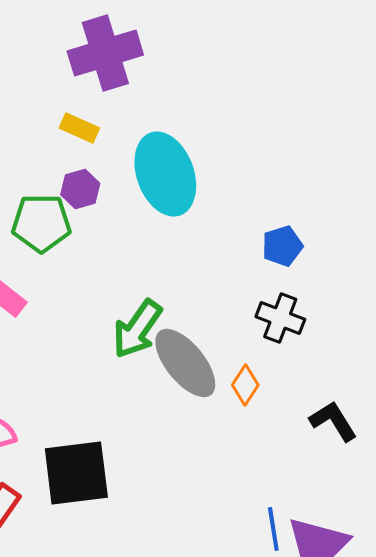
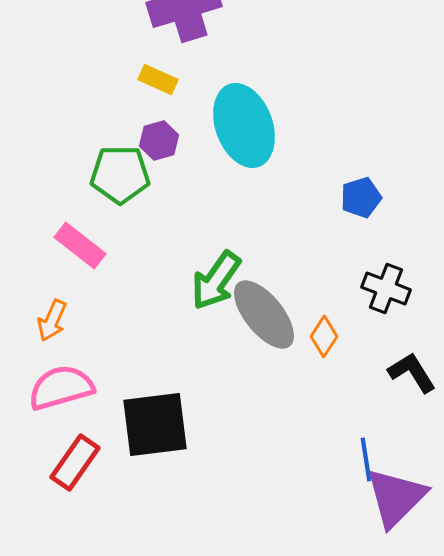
black cross: (280, 318) -> (386, 288), moved
blue line: (273, 529) -> (366, 459), moved

